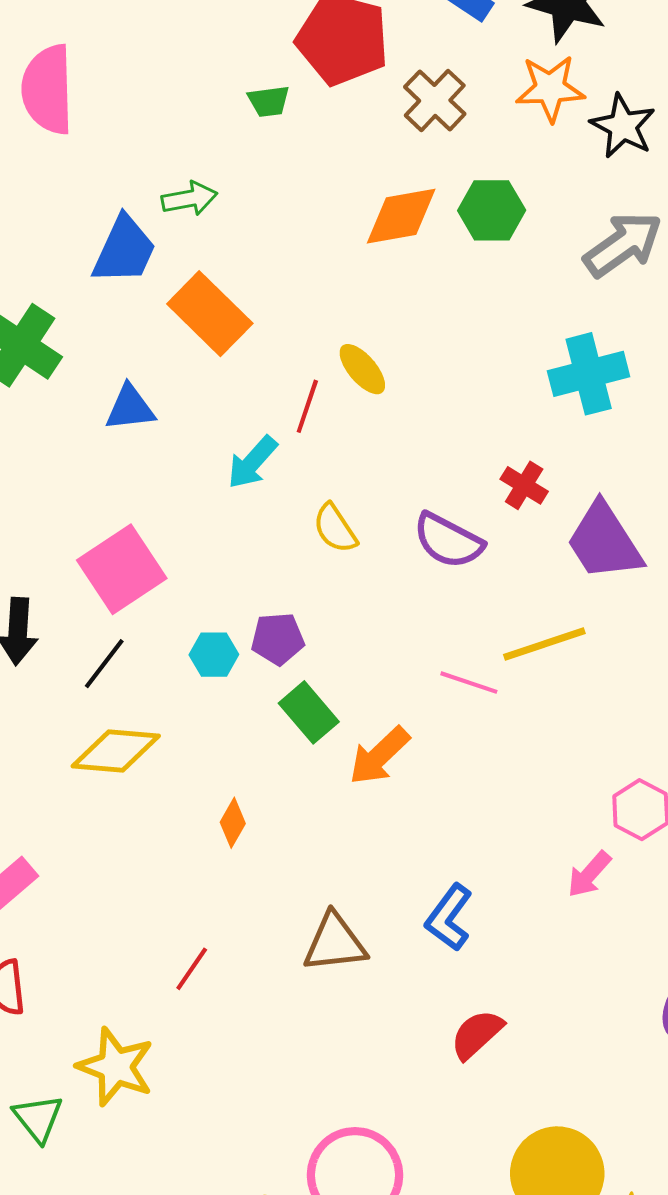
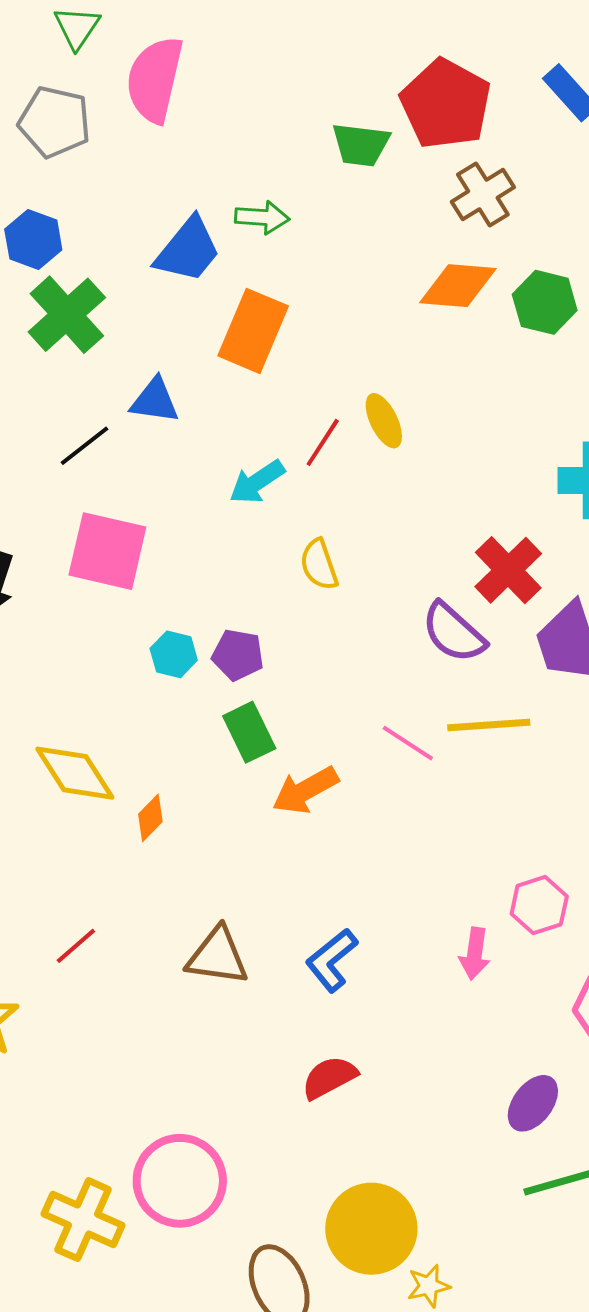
brown cross: (435, 100) -> (483, 194), moved
green trapezoid: (269, 101) -> (361, 145), size x1.4
orange rectangle: (210, 314) -> (253, 331), turned 54
red cross: (524, 485) -> (508, 570), size x1.5
purple semicircle: (448, 541) -> (454, 633), moved
pink square: (122, 569) -> (107, 551), turned 32
black line: (104, 664) -> (84, 446), moved
yellow diamond: (116, 751) -> (75, 773), moved, turned 38
pink arrow: (589, 874) -> (475, 954), turned -48

